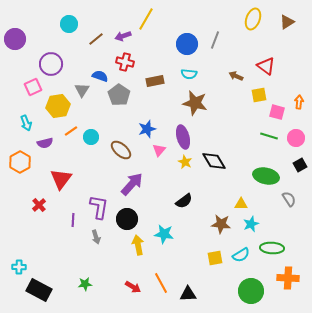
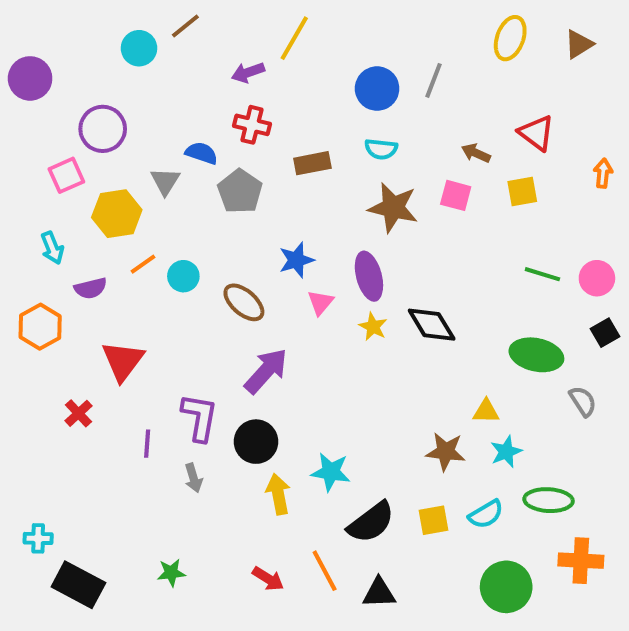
brown line: (96, 39) -> (185, 26), moved
orange arrow: (299, 102) -> (603, 173), moved
pink square: (277, 112) -> (456, 195), moved
black semicircle: (184, 201) -> (371, 522), moved, size x1.4

